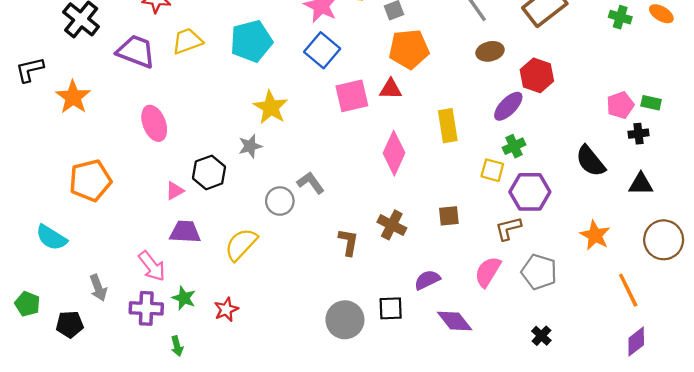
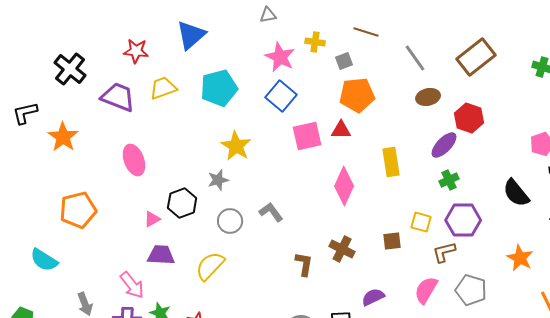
yellow square: (492, 170) -> (421, 222), moved
gray circle: (280, 201) -> (230, 221), moved

